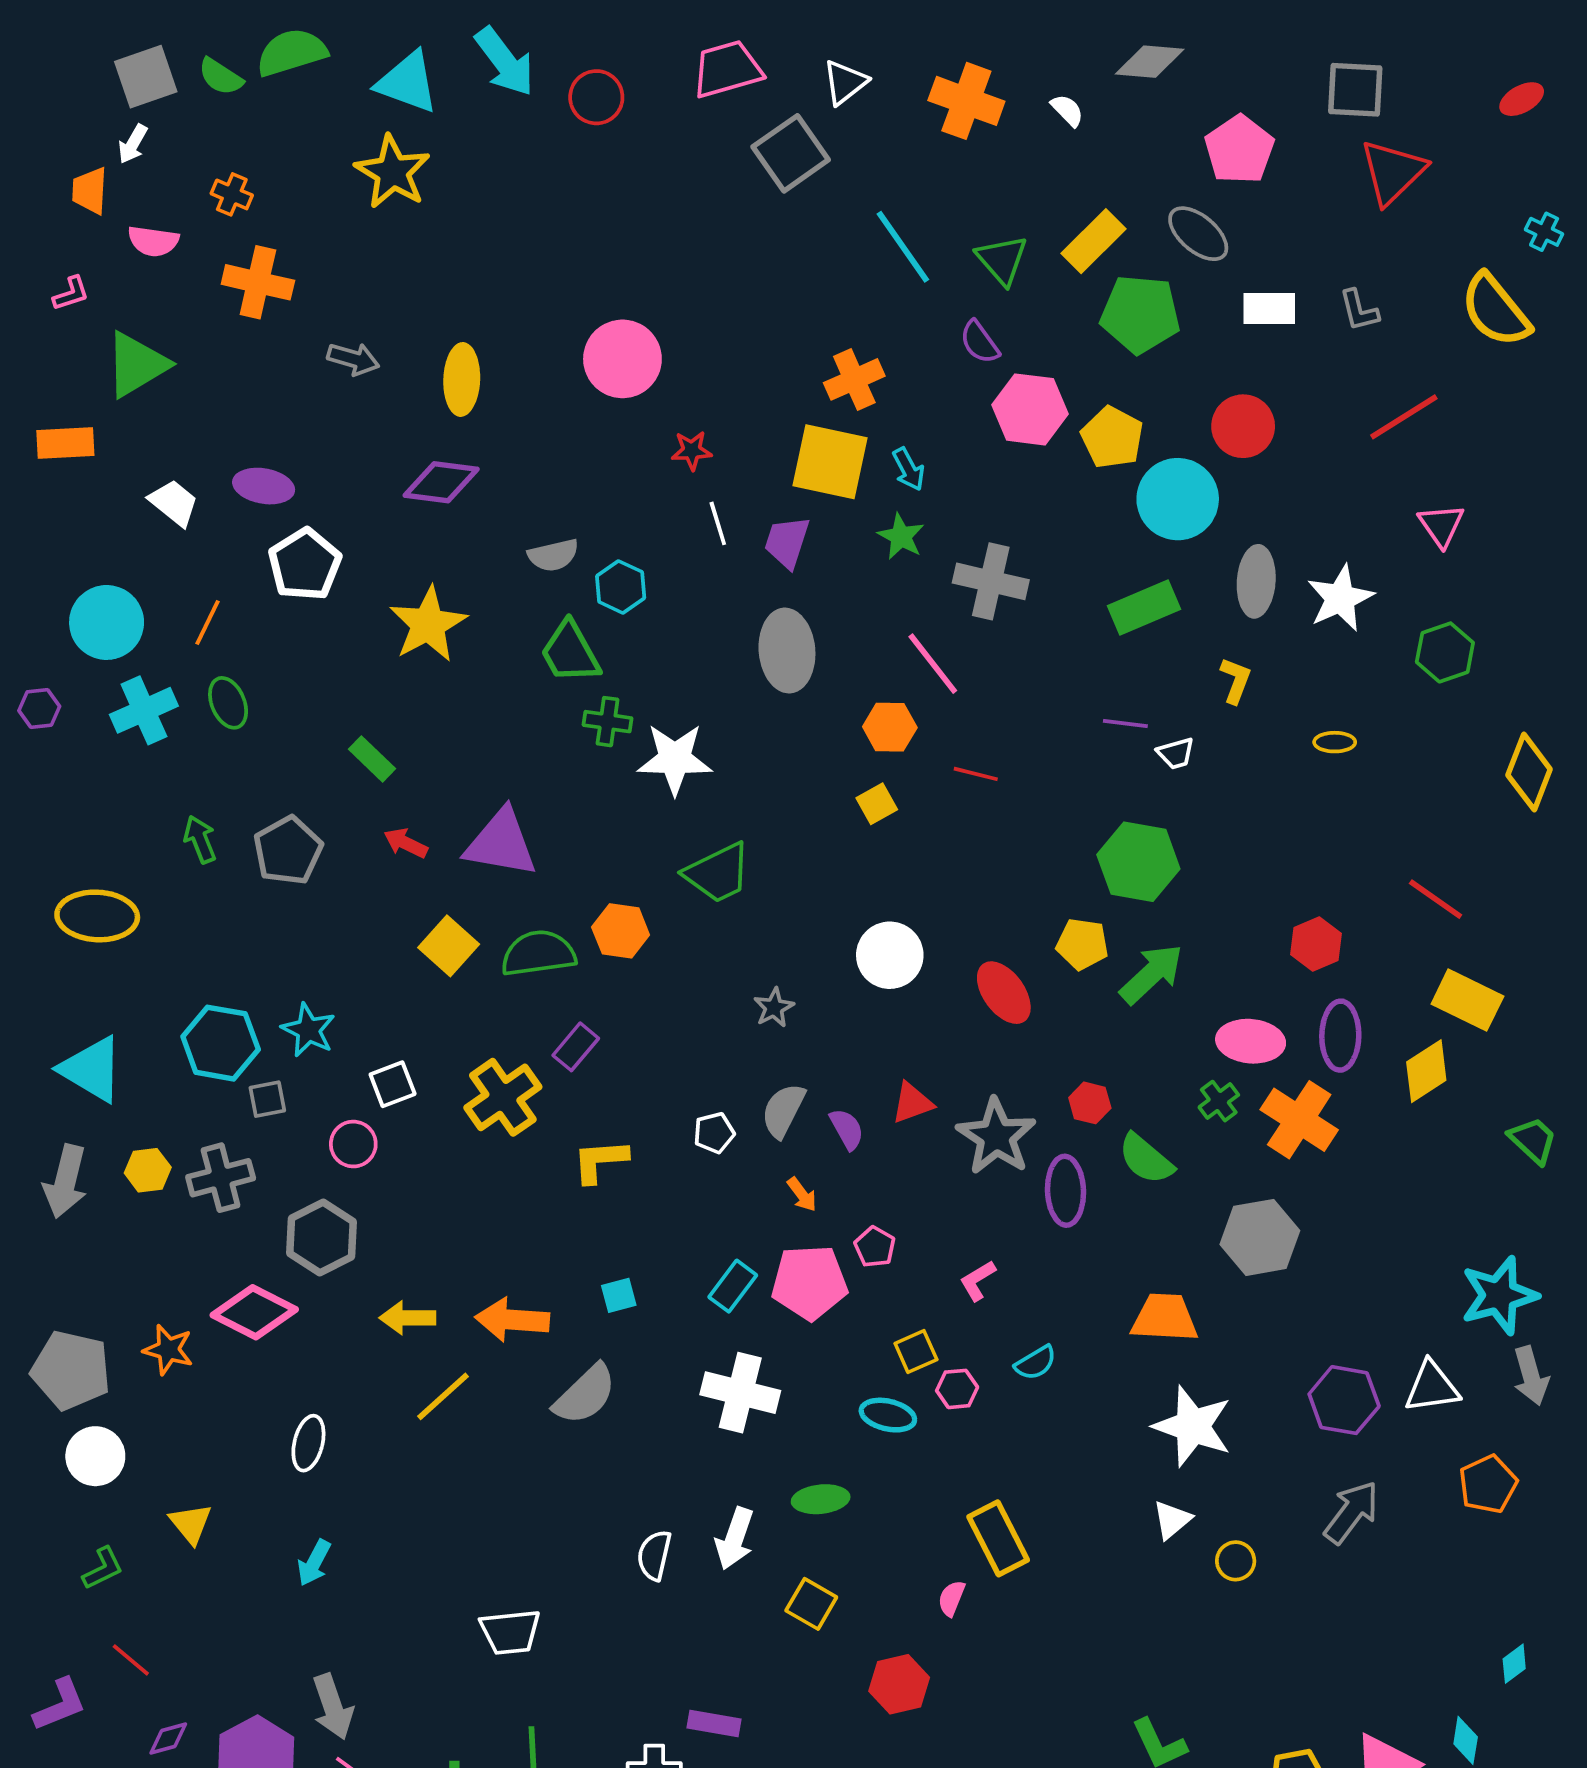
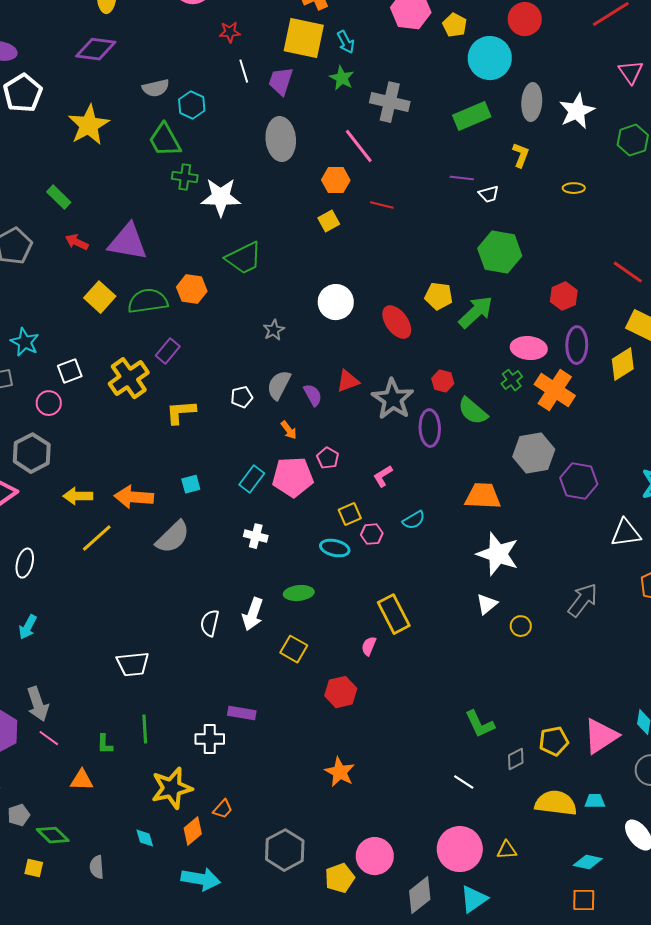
yellow pentagon: (1112, 437) -> (455, 25), size x0.7
green hexagon: (1138, 862) -> (500, 252), moved
white cross: (740, 1393) -> (256, 536), size x0.6
purple hexagon: (1344, 1400) -> (579, 481), moved

